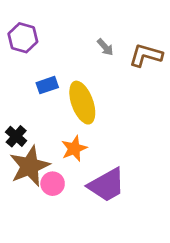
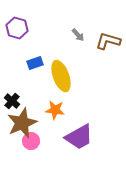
orange star: (74, 149) -> (55, 110), turned 30
pink circle: (53, 184) -> (31, 141), moved

